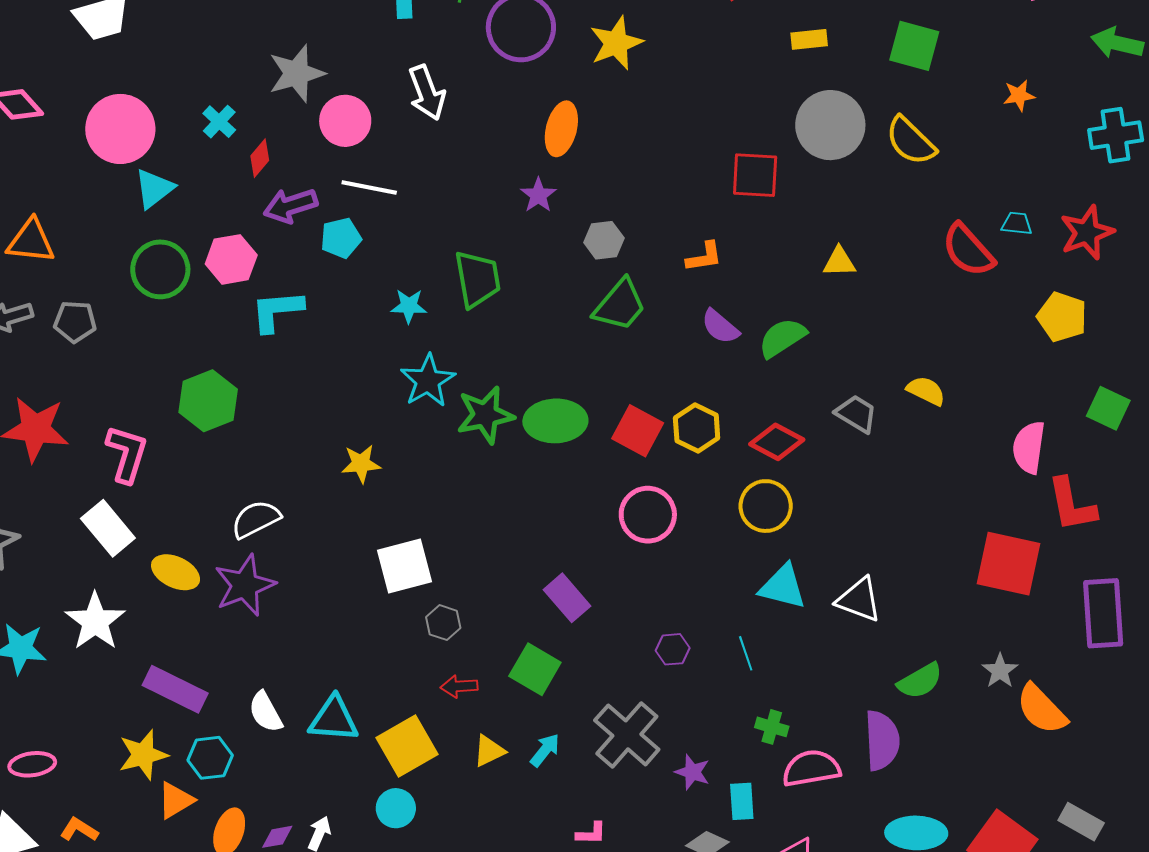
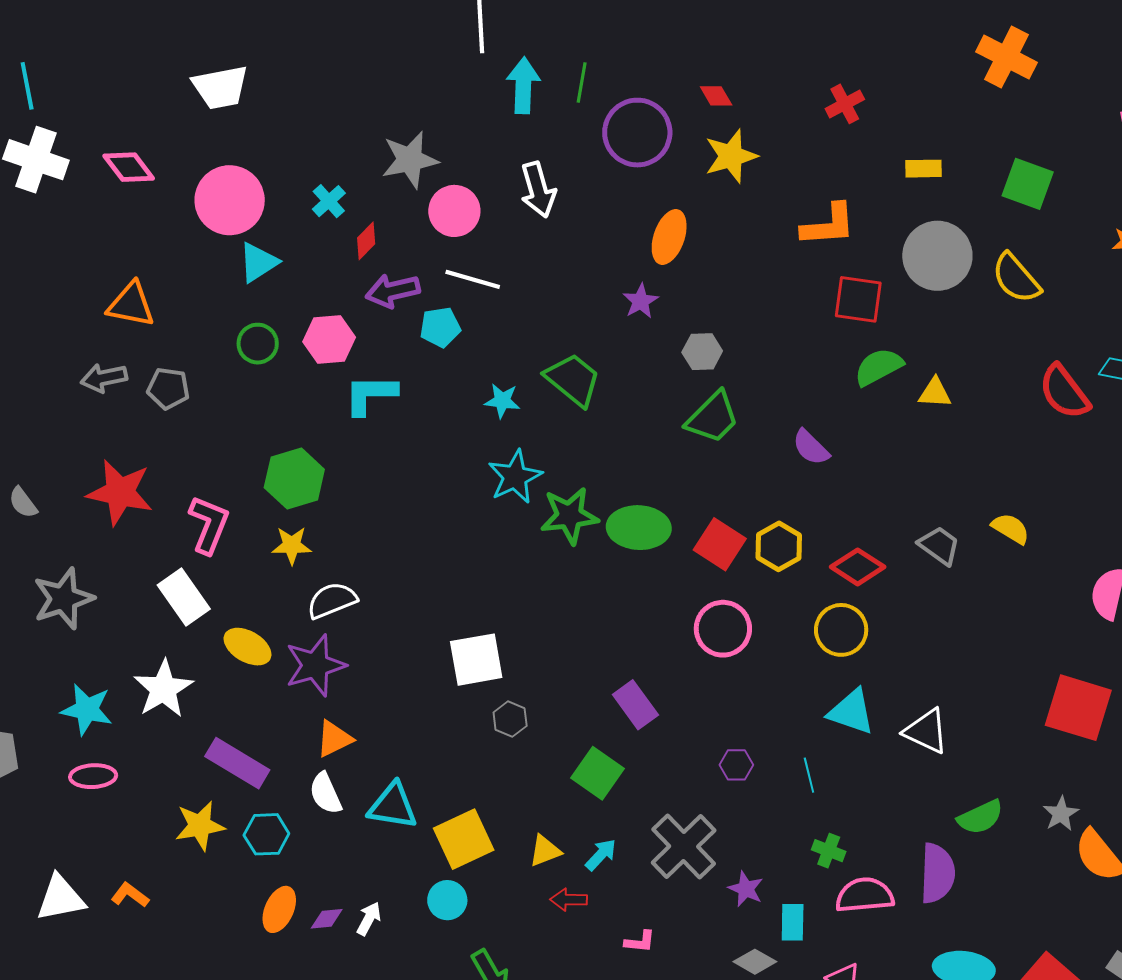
orange L-shape: (704, 257) -> (828, 225), moved, size x1.5
green circle: (160, 269) -> (258, 344), size x0.7
green trapezoid: (477, 279) -> (573, 380), turned -46
green semicircle: (782, 338) -> (879, 367), moved
yellow star: (361, 464) -> (292, 545), moved
red arrow: (459, 686) -> (569, 900), moved
pink ellipse: (32, 764) -> (93, 776), moved
orange triangle: (176, 800) -> (334, 739), moved

